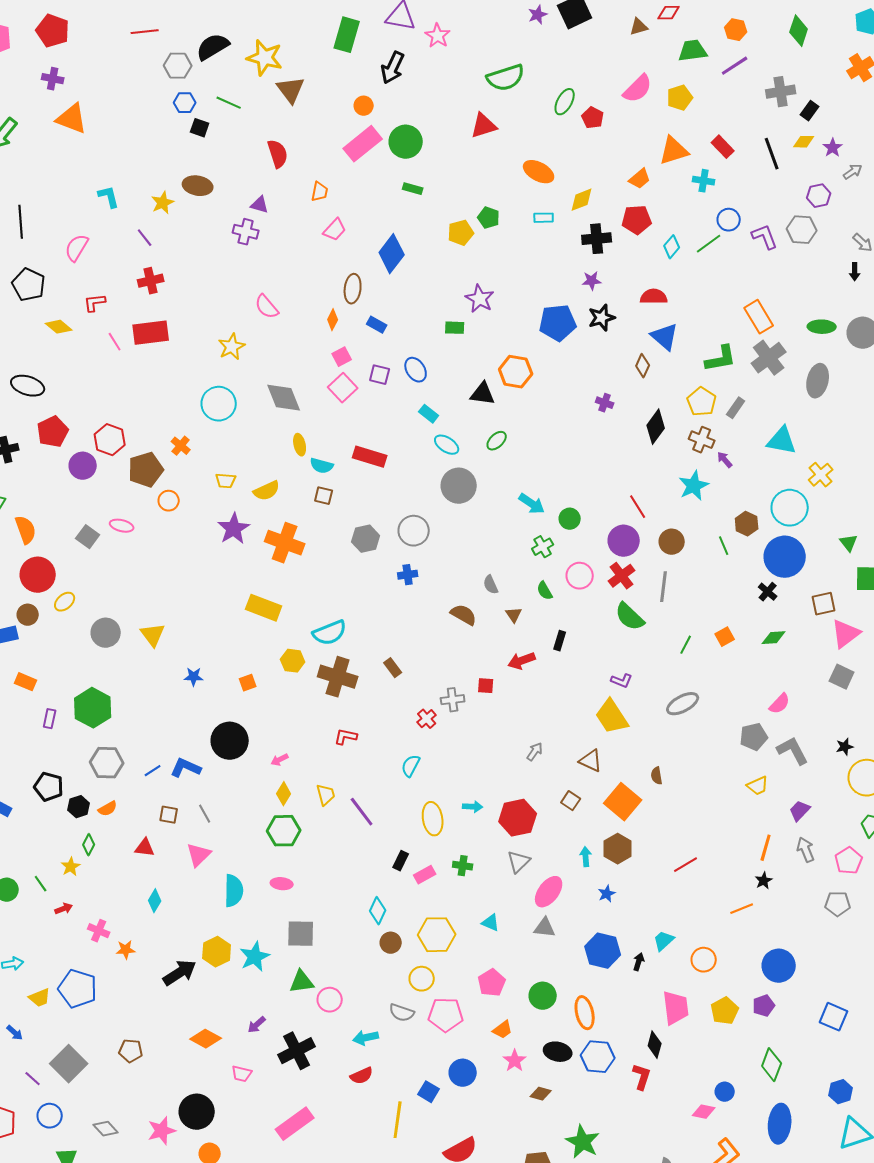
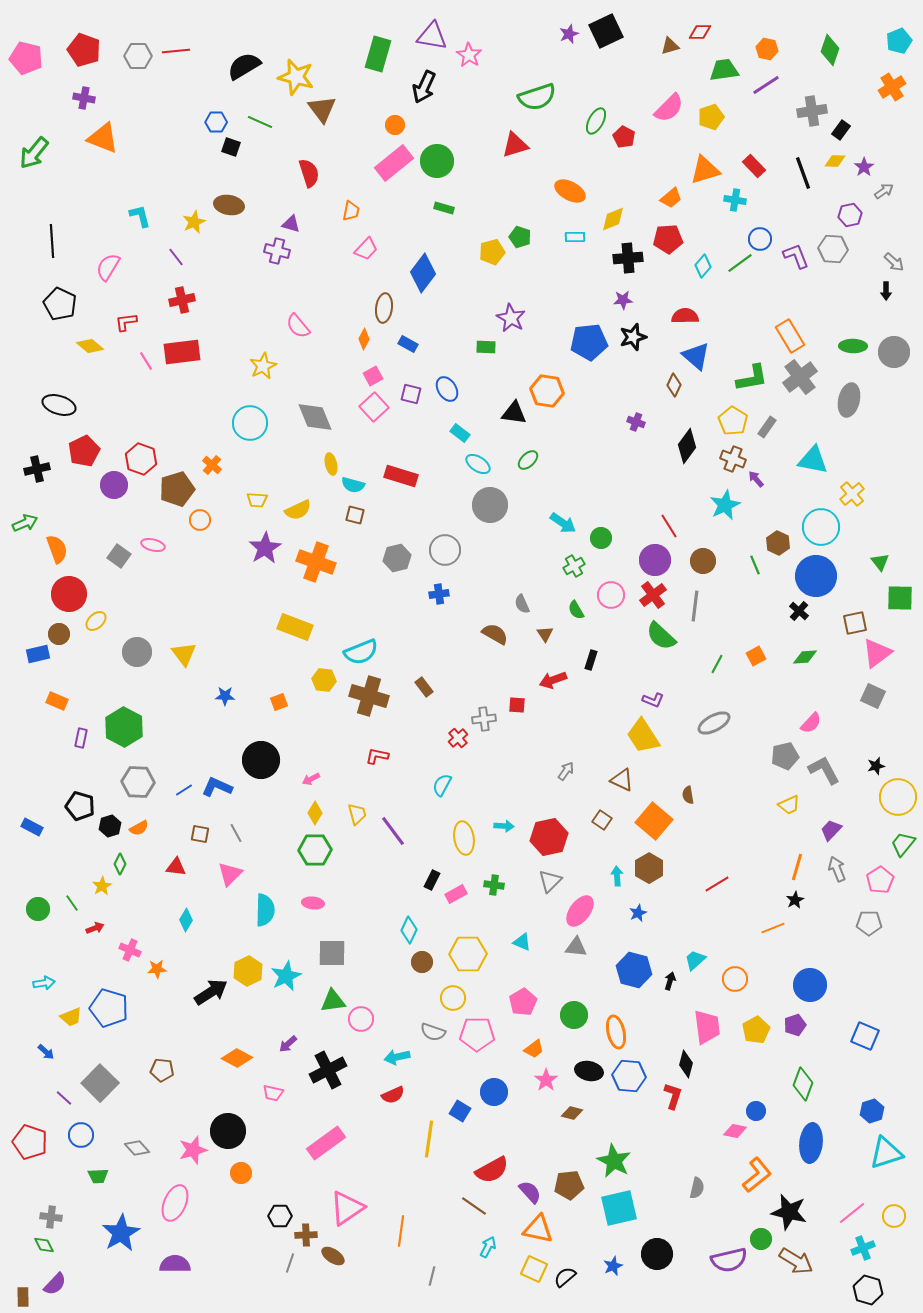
gray hexagon: (178, 66) -> (138, 56), moved

